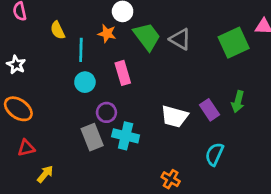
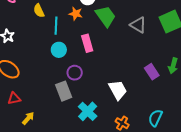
gray triangle: (180, 39) -> (138, 25), moved
white trapezoid: (174, 116) -> (118, 90), moved, turned -135
cyan cross: (126, 136) -> (88, 111), moved, turned 30
cyan semicircle: (214, 154) -> (155, 118), moved

